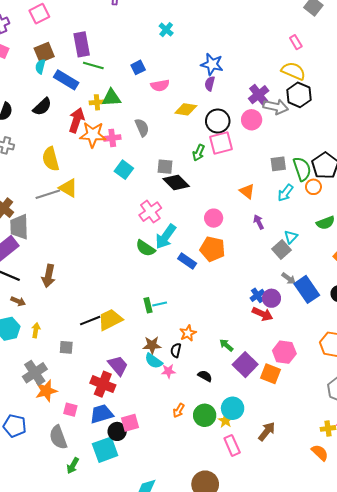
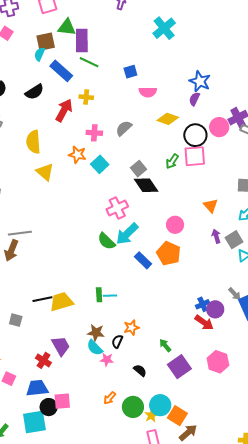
cyan cross: (166, 30) -> (164, 28), moved, size x1.6
green triangle: (111, 98) -> (67, 27), moved
pink circle: (252, 120) -> (219, 127), moved
gray semicircle: (142, 128) -> (124, 128), turned -120
orange star: (93, 135) -> (77, 155), moved, size x0.7
gray square: (165, 167) -> (139, 169), turned 35
gray line: (48, 194) -> (20, 233), moved
gray square: (281, 249) -> (234, 240), moved
orange square: (271, 374) -> (177, 416), moved
red cross: (103, 384) -> (43, 360), size x0.7

